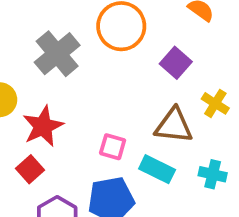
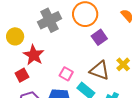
purple square: (176, 63) -> (99, 37), moved
red star: (43, 126) -> (34, 55), turned -30

